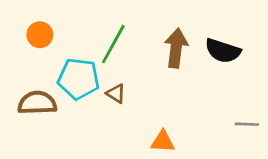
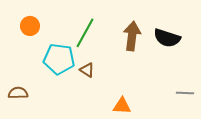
brown semicircle: (37, 103) -> (18, 93), moved, size x0.7

